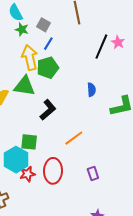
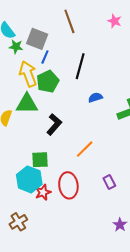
gray square: (43, 25) -> (37, 39), size x1.5
pink star: (118, 42) -> (114, 21), moved
black line: (101, 47) -> (80, 66), moved
blue semicircle: (91, 90) -> (95, 97), turned -96

